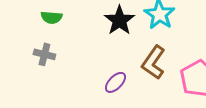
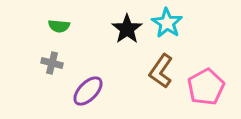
purple ellipse: (115, 82) -> (88, 91), moved, size x1.4

